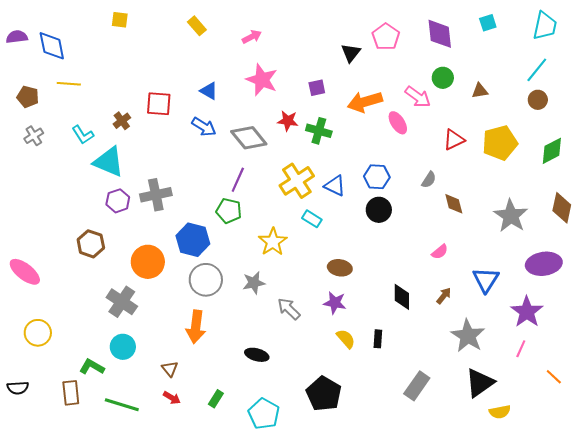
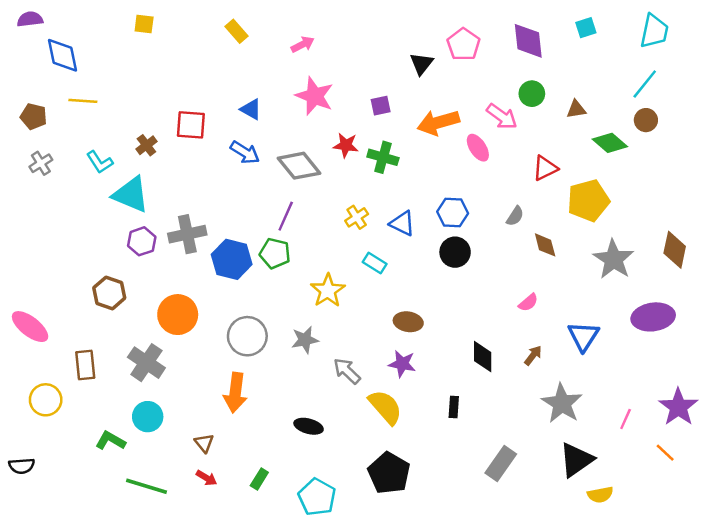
purple semicircle: (17, 37) -> (30, 19), moved
yellow pentagon: (500, 143) -> (588, 201), moved
green diamond: (552, 151) -> (610, 143), moved, turned 68
yellow cross: (297, 181) -> (357, 217), size x0.6
blue hexagon: (193, 240) -> (232, 259), moved
purple star: (527, 312) -> (678, 407), moved
yellow semicircle: (346, 339) -> (385, 407), moved, size x1.5
brown rectangle: (71, 393) -> (85, 365), moved

